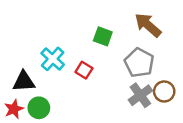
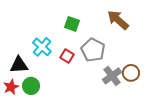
green square: (103, 36) -> (72, 24), moved
gray pentagon: (139, 63) -> (93, 50), moved

